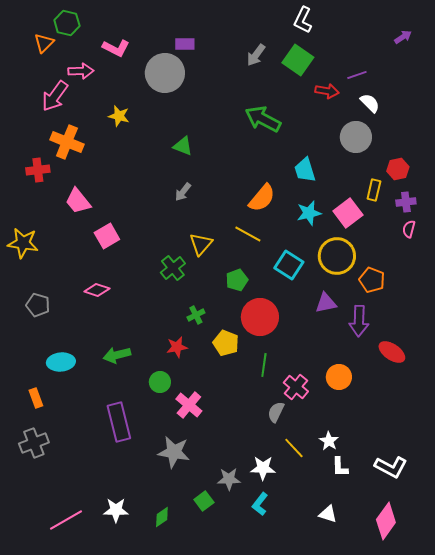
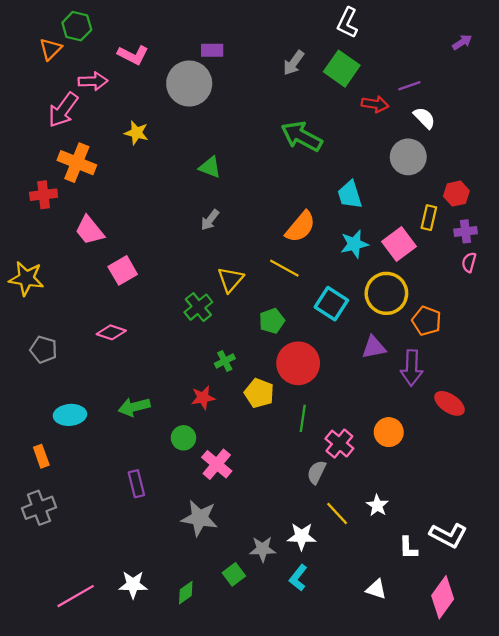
purple rectangle: (119, 422) -> (136, 484), size x0.6
white L-shape: (340, 467) -> (408, 548), moved

